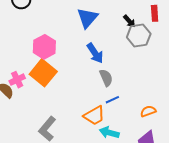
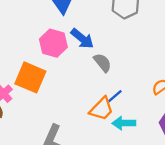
pink hexagon: (44, 47) -> (53, 43), moved
blue line: (112, 100) -> (115, 96), moved

